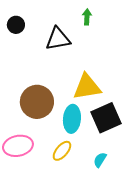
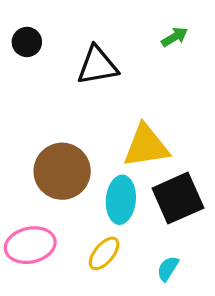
green arrow: (87, 17) -> (175, 37), moved, turned 56

